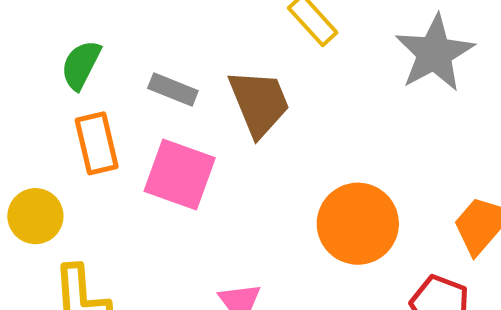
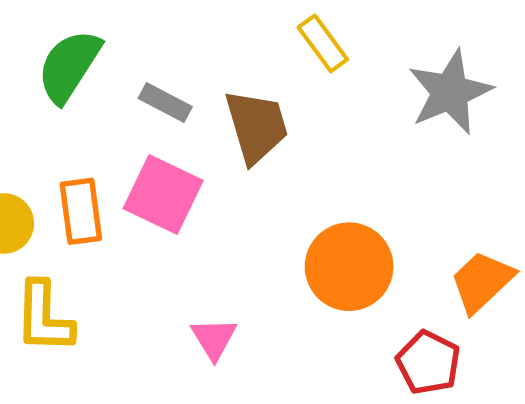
green semicircle: (81, 65) -> (69, 66), size x1.4
orange rectangle: (97, 143) -> (81, 211), moved

